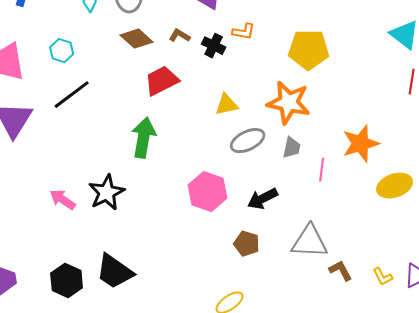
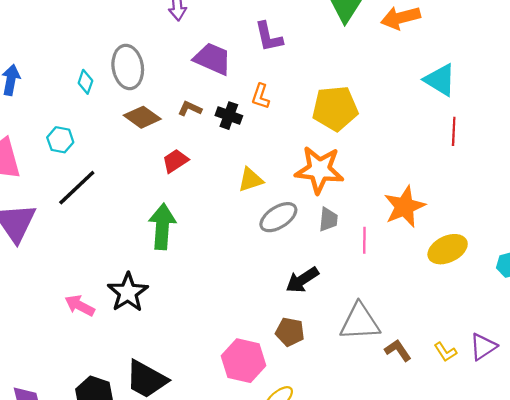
orange L-shape: (244, 32) -> (261, 96), turned 105
red trapezoid: (162, 81) -> (175, 161), size x0.7
pink hexagon: (208, 192) -> (244, 361), moved

